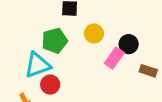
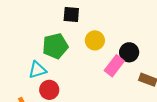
cyan triangle: (38, 65) -> (37, 70), size x0.7

